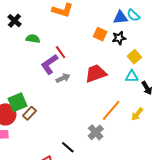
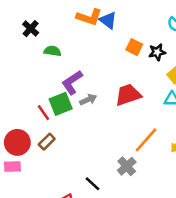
blue triangle: (121, 17) -> (108, 20), moved, turned 42
red line: (61, 52) -> (43, 113), moved
green square: (17, 102) -> (61, 104), moved

